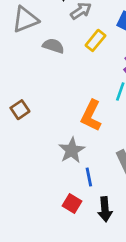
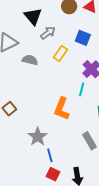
gray star: (72, 150) -> (38, 137), moved
blue line: (89, 177) -> (50, 155), moved

